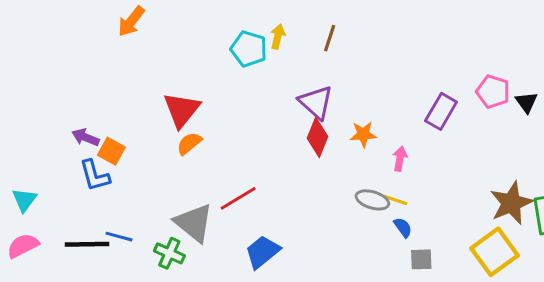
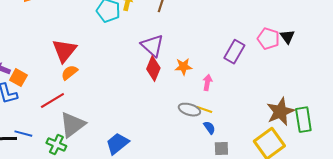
black triangle: (527, 102) -> (287, 37), moved
red line: (238, 198) -> (52, 101), moved
gray triangle: (194, 223) -> (72, 125), turned 44

